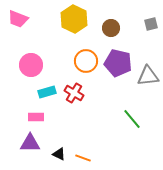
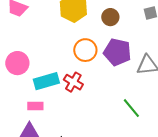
pink circle: (31, 65) -> (17, 63), moved
cyan rectangle: (47, 92) -> (46, 81), size x1.4

